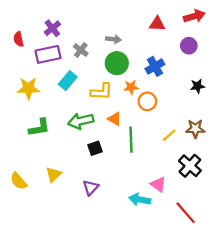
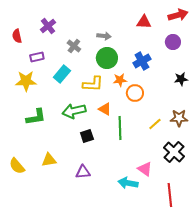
purple rectangle: (48, 54) -> (37, 57), moved, size x0.6
yellow triangle: (53, 174) -> (49, 160), turned 35
purple triangle: (91, 188) -> (83, 172), turned 42
red line: (186, 213) -> (170, 195), turned 35

